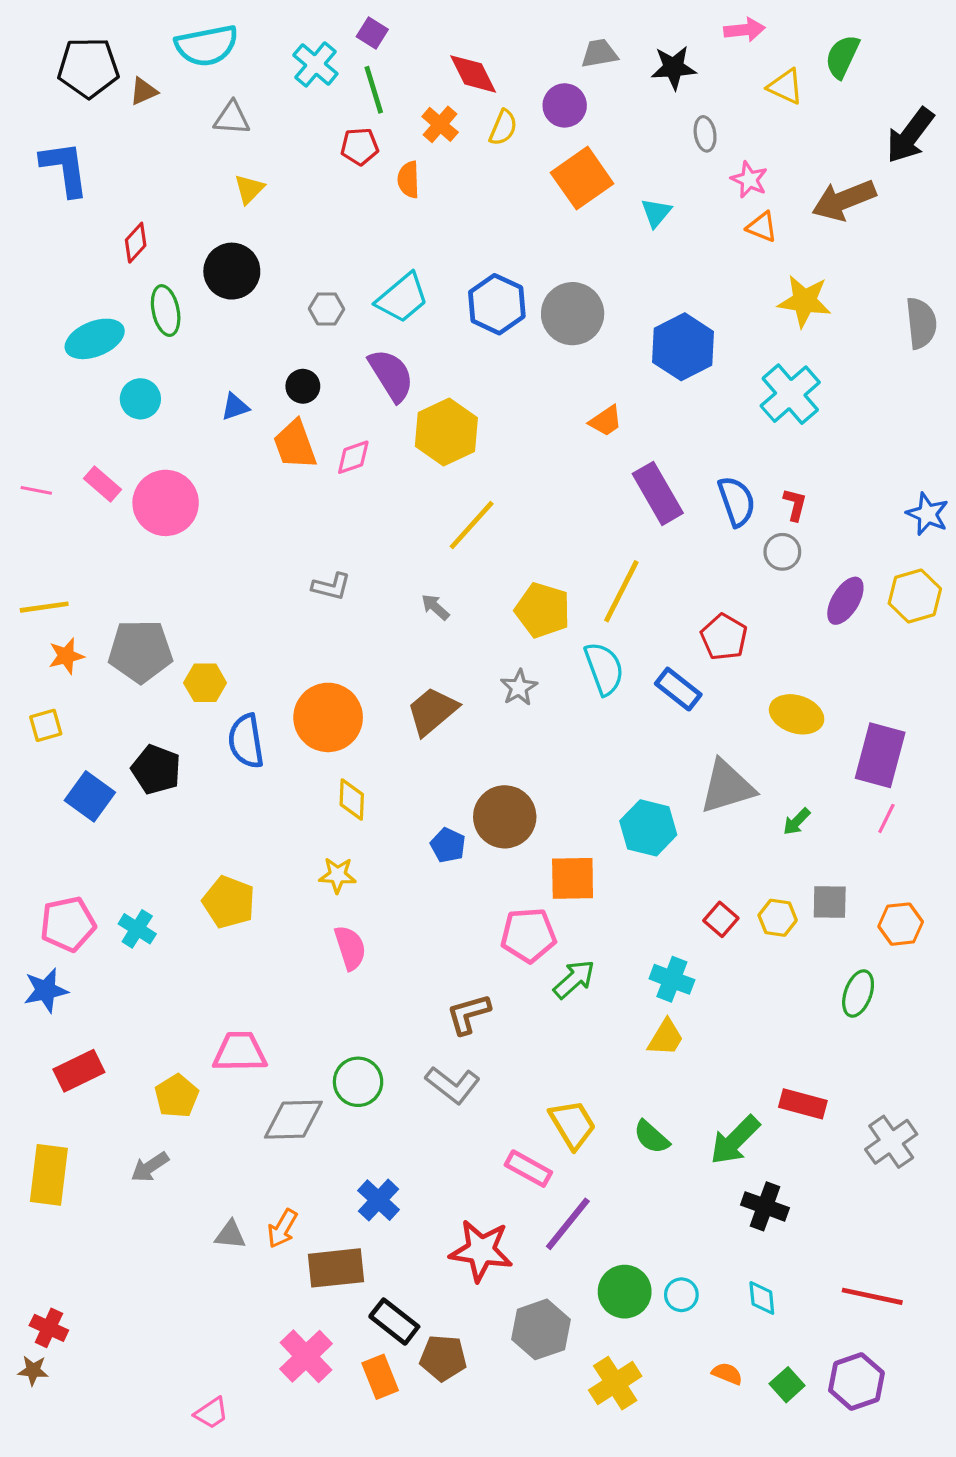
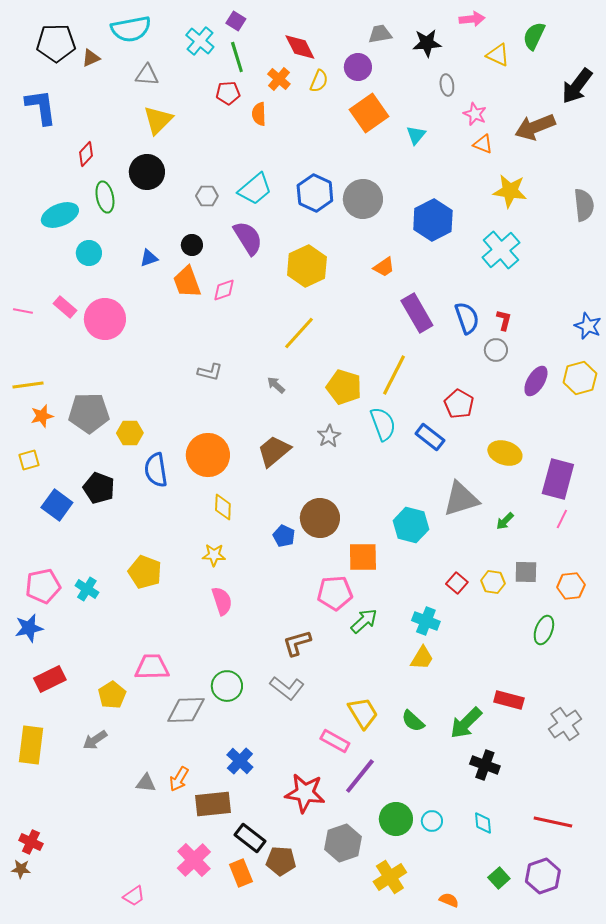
yellow triangle: (249, 189) -> (158, 120), size x1.5
yellow hexagon: (446, 432) -> (307, 266), moved
orange semicircle: (727, 1374) -> (449, 900), moved

